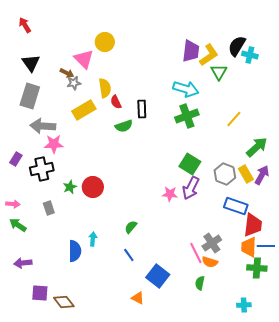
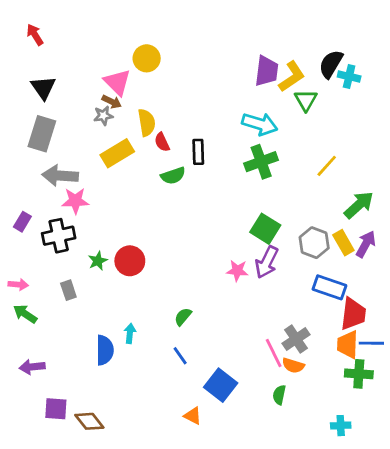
brown arrow: (67, 73) -> (112, 102), moved

